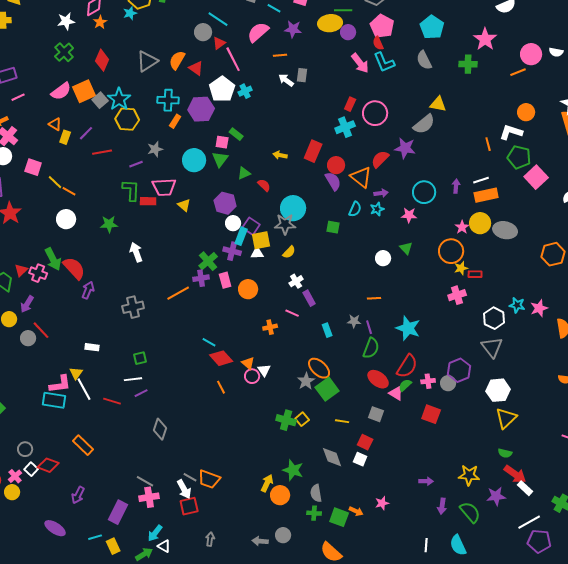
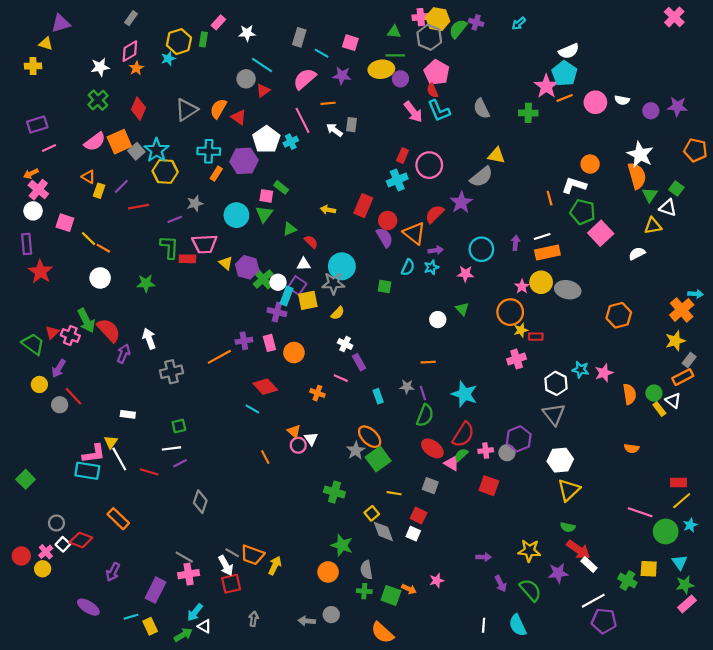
cyan pentagon: (432, 27) -> (565, 73), moved
pink line: (233, 59) -> (302, 120), moved
orange line: (518, 72) -> (565, 98), moved
purple star: (405, 148) -> (461, 202), turned 30
purple hexagon: (225, 203) -> (247, 267), moved
white arrow: (136, 252) -> (149, 339), moved
white triangle: (257, 253) -> (304, 264), moved
green cross: (208, 261) -> (263, 279), moved
white cross: (296, 281) -> (345, 344), turned -32
orange cross: (270, 327) -> (317, 393), turned 32
red diamond: (221, 358) -> (265, 387), moved
yellow square: (302, 419) -> (372, 513), moved
yellow arrow: (267, 483) -> (275, 566), moved
purple arrow: (442, 506) -> (501, 584), turned -35

